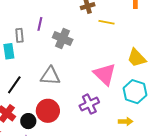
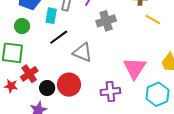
gray cross: (63, 38) -> (106, 21), turned 30
black line: (14, 85) -> (59, 37), moved

